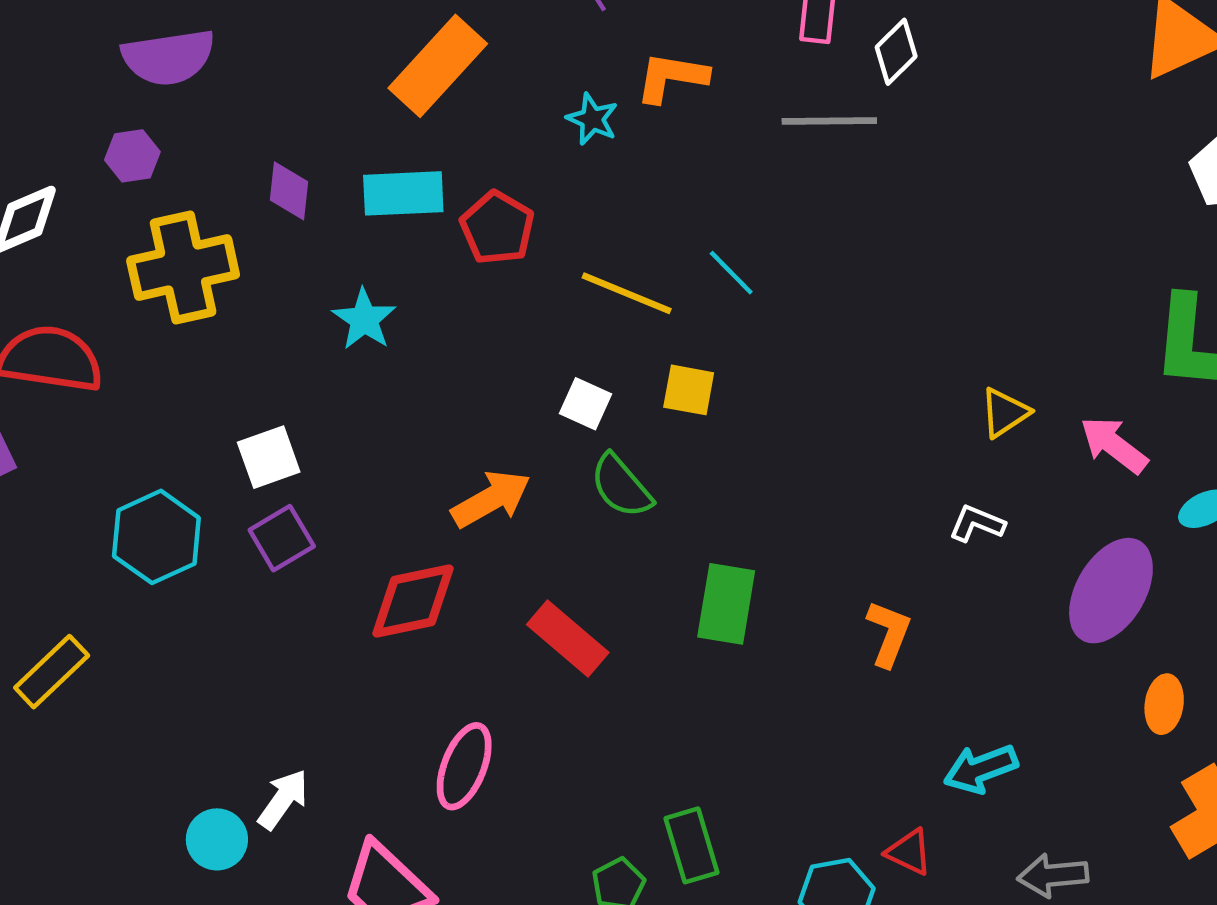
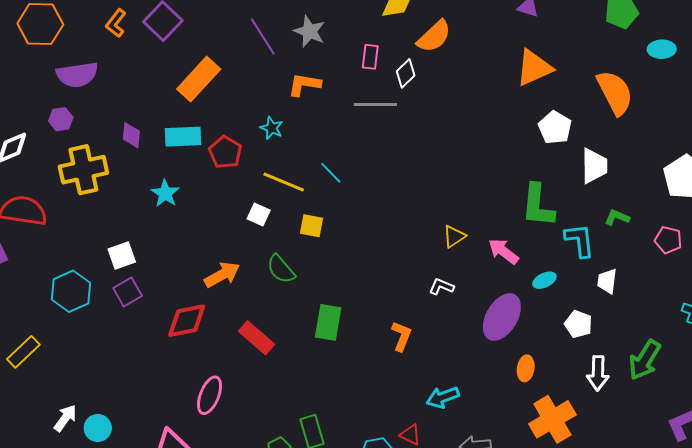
cyan star: (592, 119) -> (272, 128), moved
white square: (586, 404) -> (259, 214), moved
white arrow: (283, 799) -> (65, 418), moved

